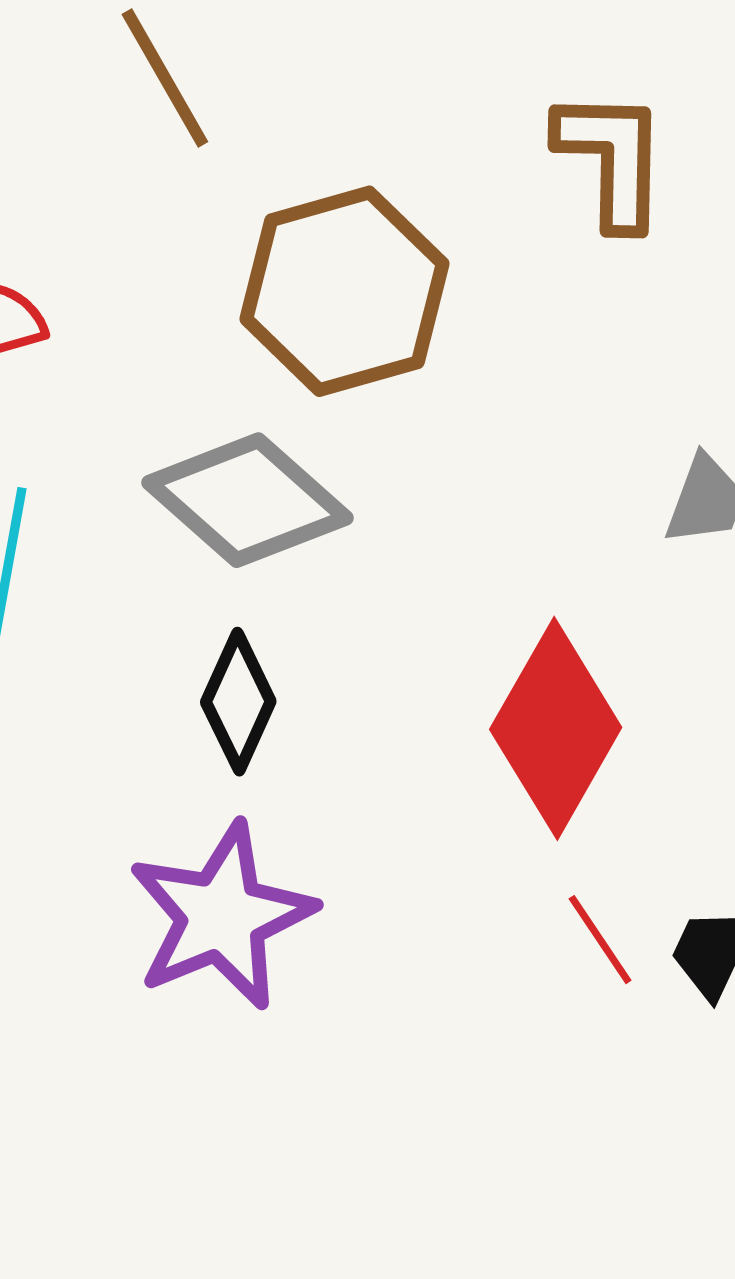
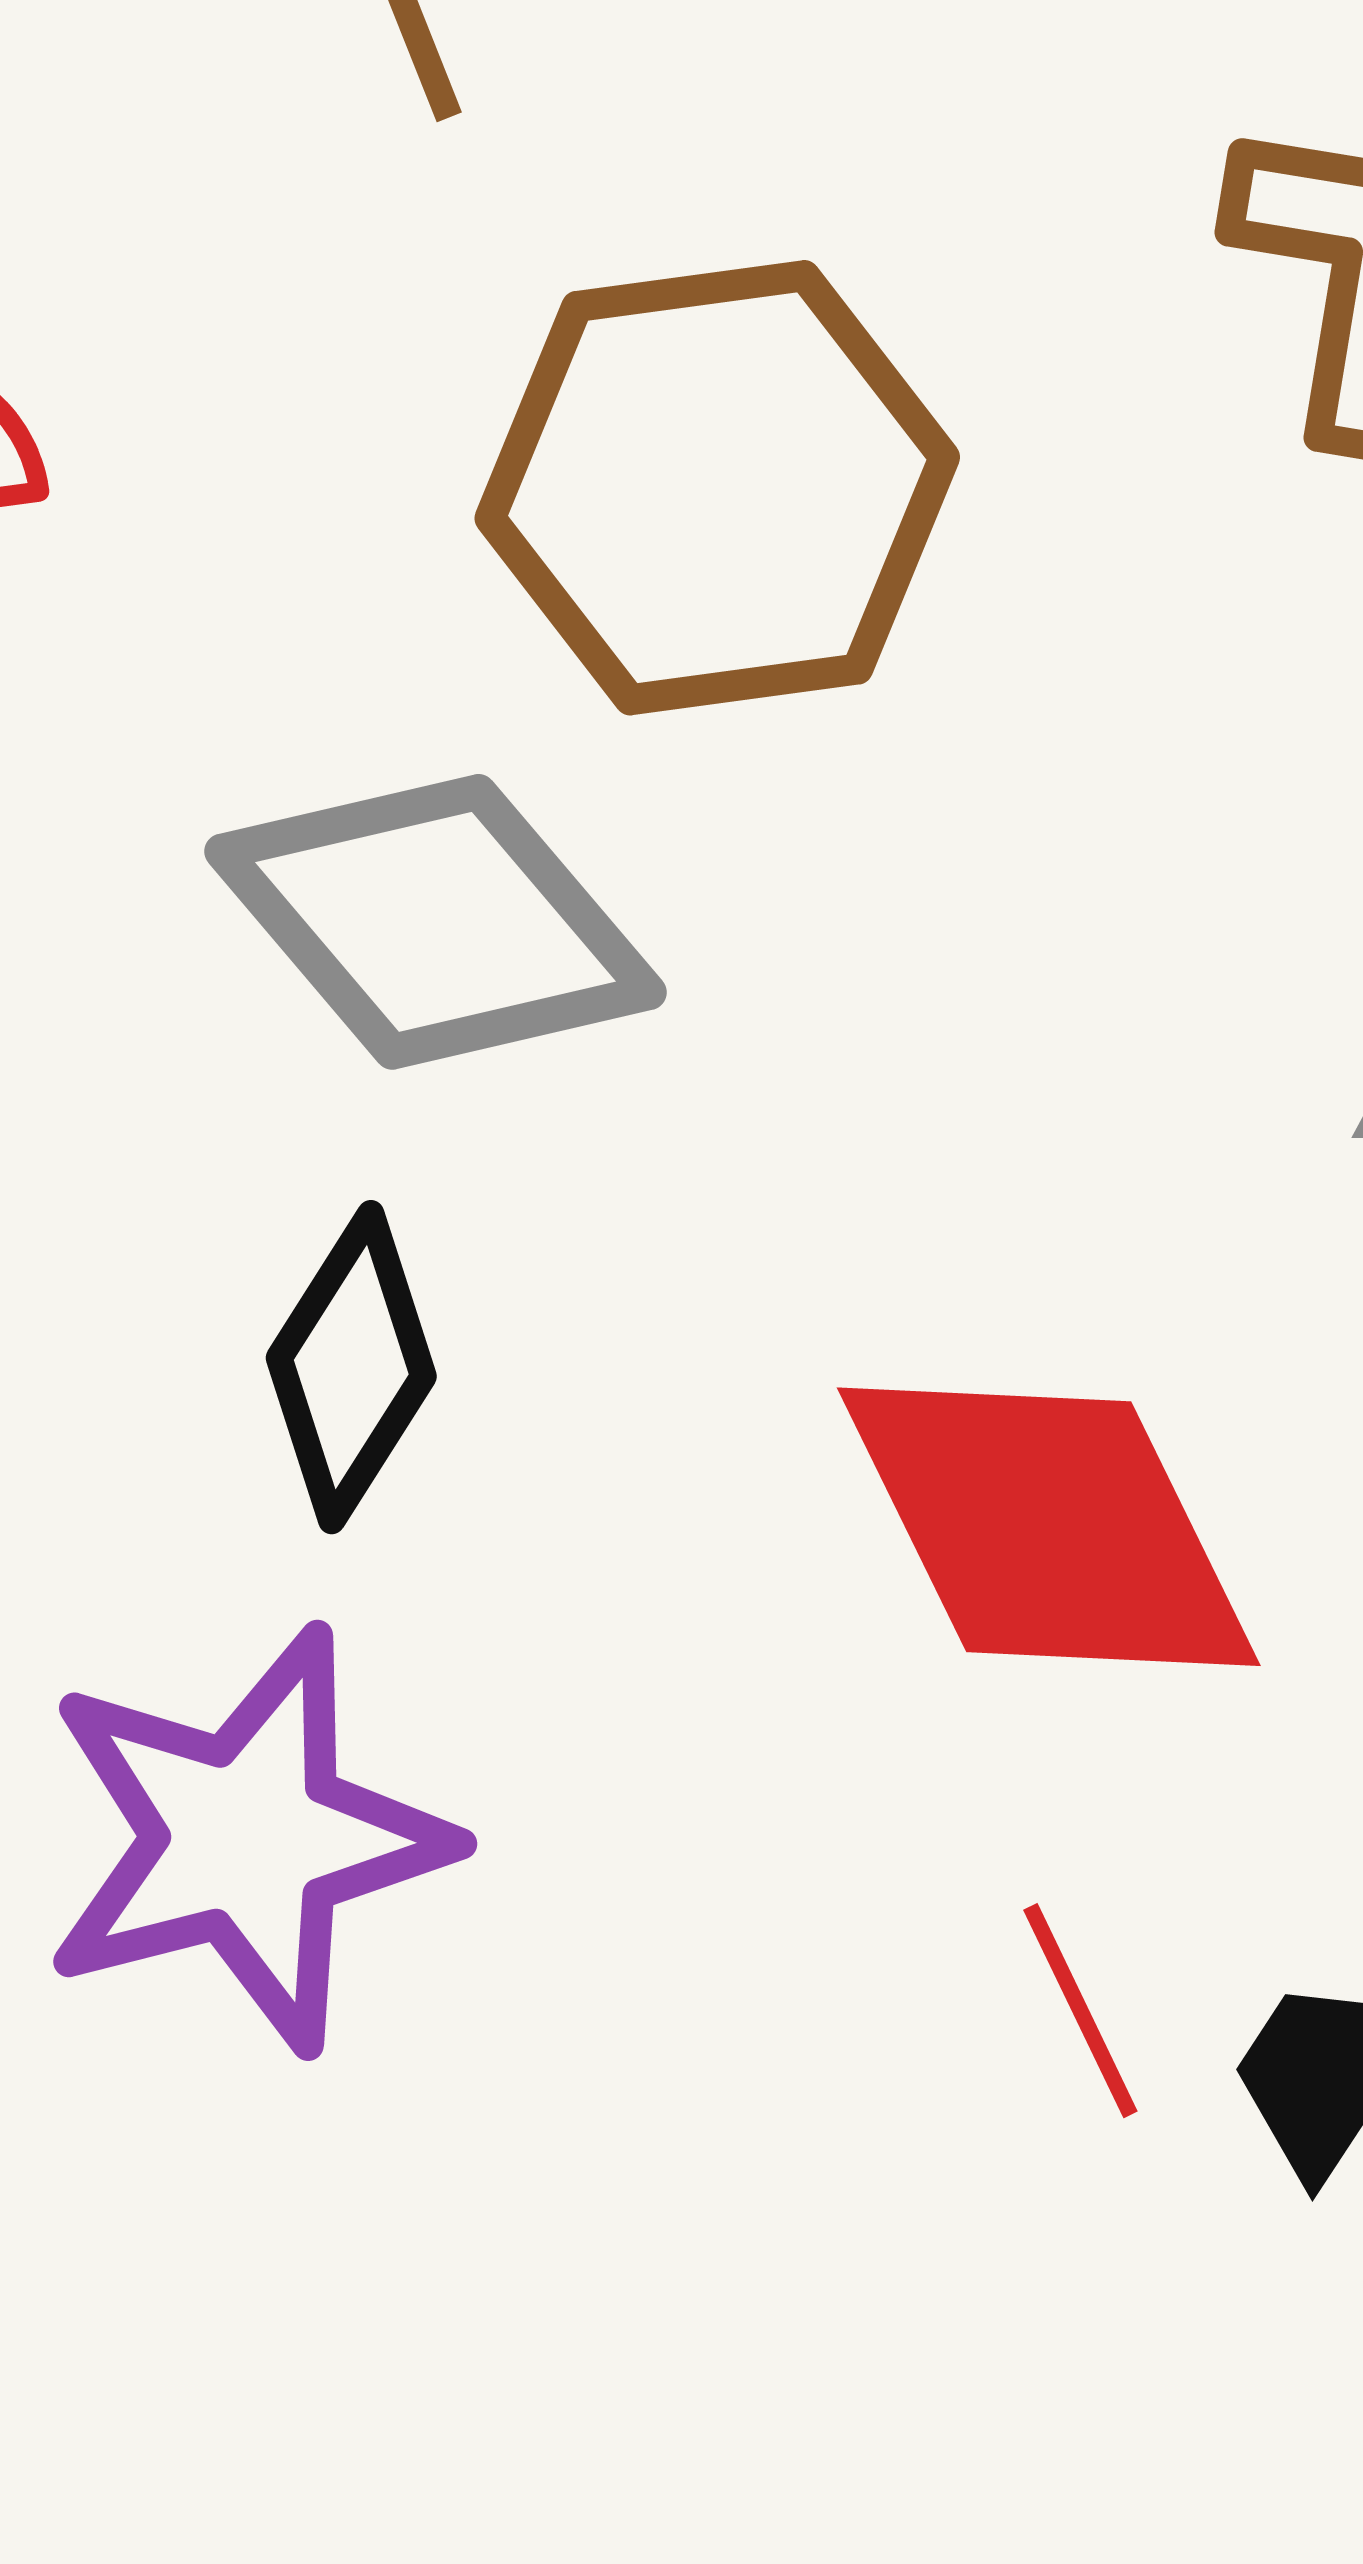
red diamond: (556, 728) -> (1049, 1527), turned -64

